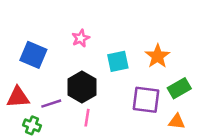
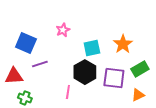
black hexagon: (82, 87) -> (85, 72), moved
purple line: (51, 104) -> (40, 64), moved
orange triangle: (177, 122) -> (138, 95), turned -32

